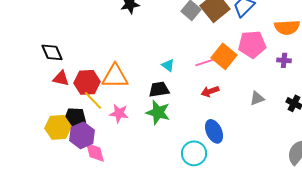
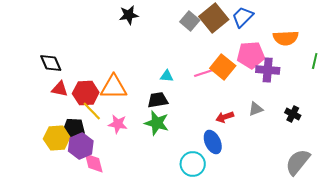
purple cross: (284, 60) -> (268, 70), moved, size x1.6
cyan triangle: (168, 65) -> (167, 76), turned -32
red arrow: (210, 91) -> (225, 117), moved

